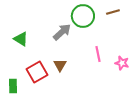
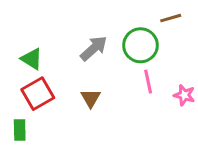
green circle: (83, 16) -> (140, 45), moved
red square: (37, 72) -> (38, 94), moved

